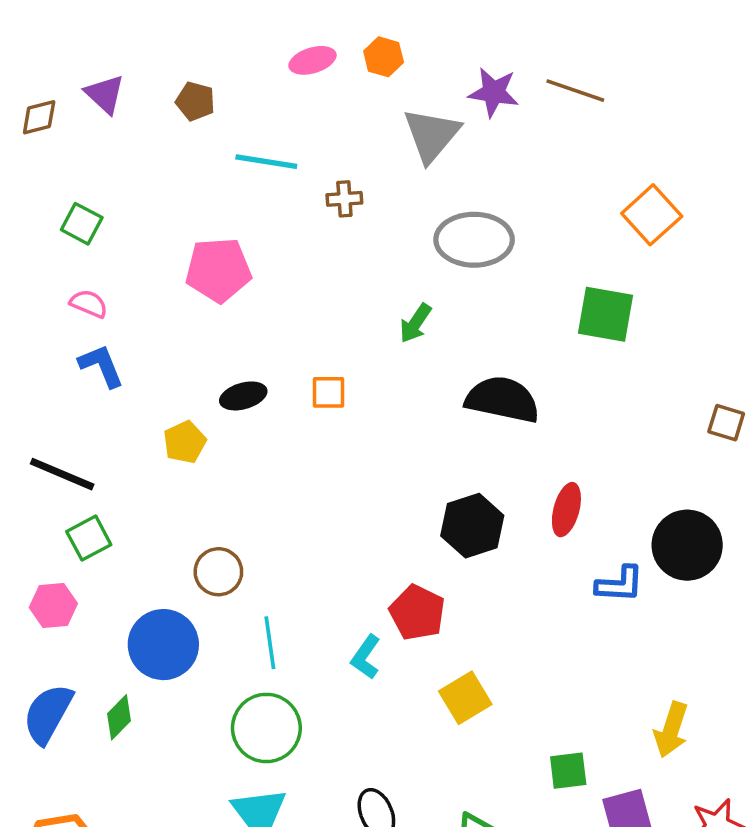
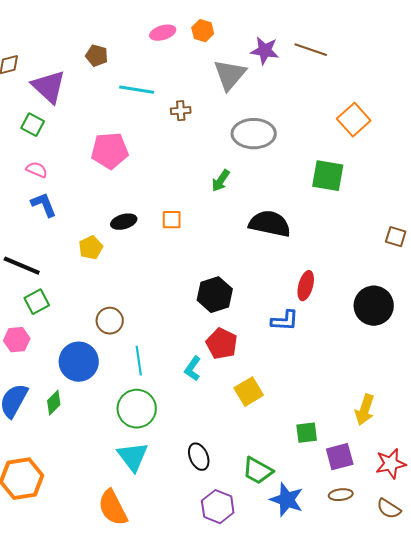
purple triangle: (105, 94) -> (49, 87), moved, size x1.5
black hexagon: (472, 526) -> (215, 295), moved
blue L-shape: (620, 584) -> (285, 321), moved

